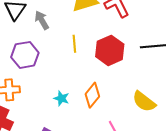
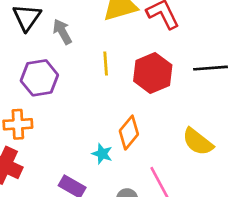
cyan star: (61, 98) -> (102, 154), moved

